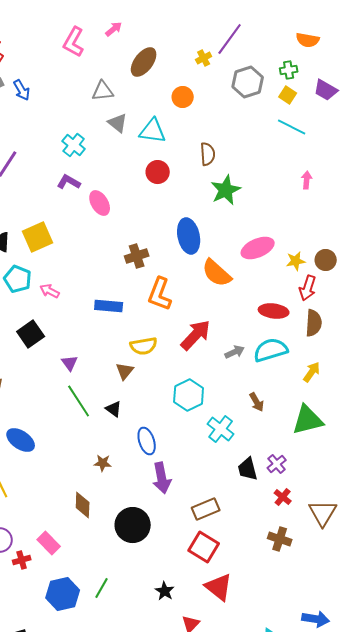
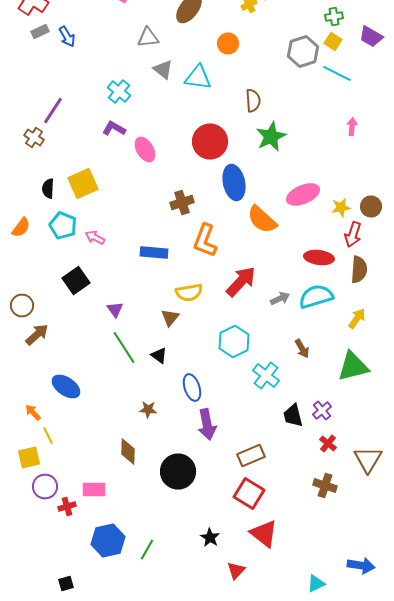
gray hexagon: (248, 82) -> (303, 52), moved
red circle: (158, 172) -> (210, 142), moved, size x1.5
pink rectangle: (49, 543) -> (94, 490), turned -45
green line: (102, 588) -> (147, 550), moved

